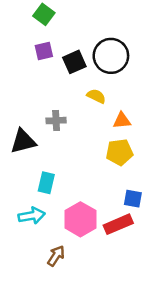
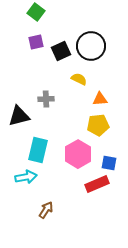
cyan rectangle: (46, 183) -> (38, 150), size x1.4
pink hexagon: (80, 219) -> (78, 154), moved

